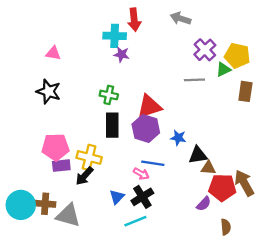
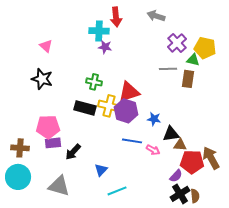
pink triangle: (53, 53) -> (46, 46), turned 32
green triangle: (223, 69) -> (193, 60), turned 40
brown rectangle: (245, 91) -> (188, 79), moved
black rectangle: (112, 125) -> (85, 108), moved, turned -75
yellow cross: (89, 157) -> (109, 106), moved
pink arrow: (141, 174) -> (153, 150), moved
black cross: (142, 197) -> (180, 194), moved
brown cross: (45, 204) -> (20, 148), moved

